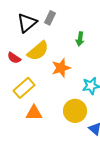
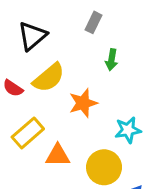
gray rectangle: (50, 18) -> (94, 22), moved
orange triangle: (34, 113) -> (58, 155), moved

